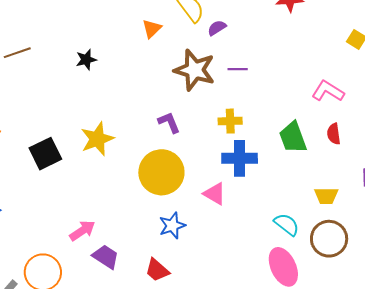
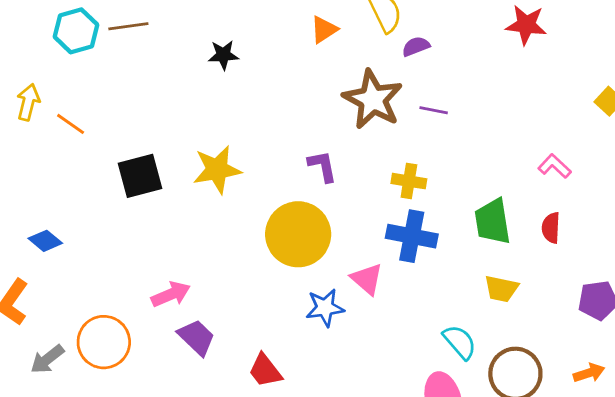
pink L-shape: (328, 91) -> (555, 166), size x0.7
yellow trapezoid: (326, 196) -> (501, 289), moved
blue star: (172, 226) -> (325, 308), moved

